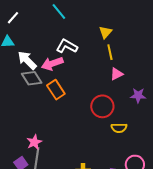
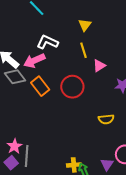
yellow line: (110, 52) -> (83, 50), moved
red circle: (102, 106) -> (72, 87), moved
pink star: (34, 142) -> (14, 146), moved

